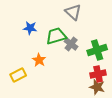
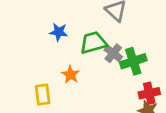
green cross: (97, 50) -> (133, 61), moved
yellow rectangle: (18, 75) -> (43, 95), turned -70

